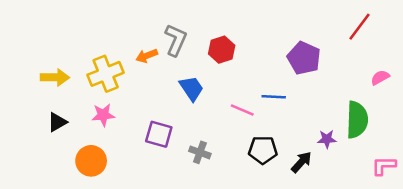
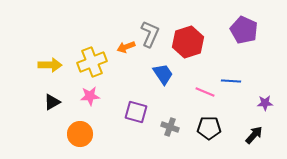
red hexagon: (222, 50) -> (188, 42), size x1.4
purple pentagon: (304, 58) -> (244, 30), moved
purple star: (327, 139) -> (265, 103), moved
black pentagon: (263, 150) -> (209, 128), moved

